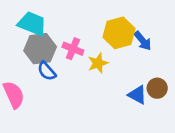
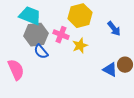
yellow hexagon: (119, 33) -> (80, 16), moved

